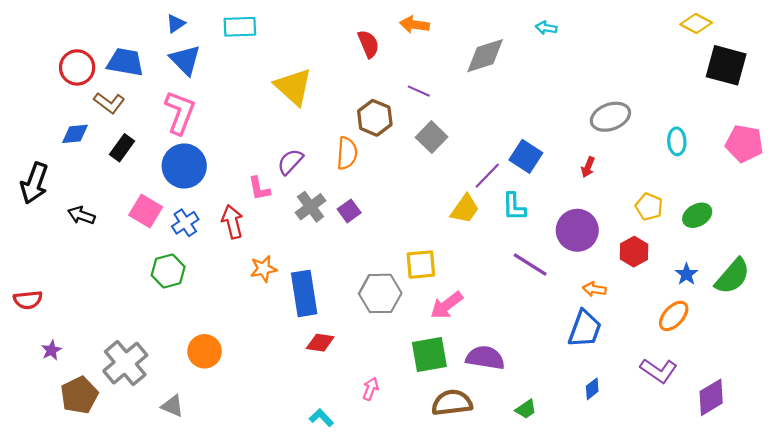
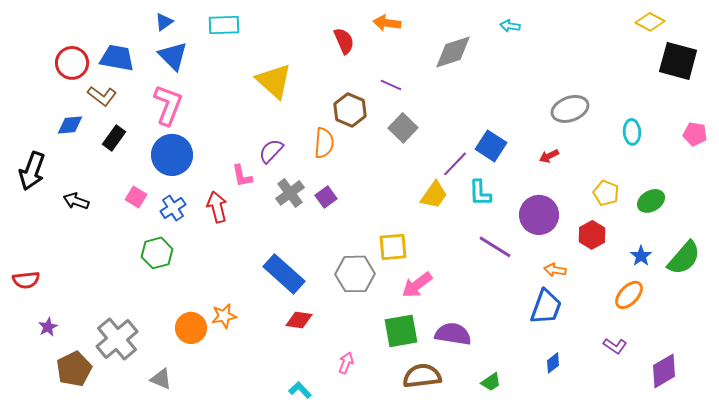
pink pentagon: (744, 144) -> (695, 134), size x0.7
red arrow: (588, 167) -> (549, 156), turned 42
pink square: (146, 211) -> (136, 197), size x0.7
orange star: (263, 269) -> (224, 316), moved
blue rectangle: (304, 293) -> (284, 274), turned -39
purple L-shape: (659, 371) -> (615, 346), size x0.7

